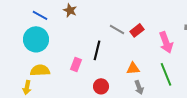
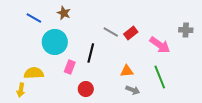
cyan circle: (36, 39) -> (55, 42), moved
pink arrow: (166, 42) -> (160, 45), turned -35
red circle: (101, 86) -> (86, 89), moved
gray arrow: (139, 87) -> (133, 90), turned -48

